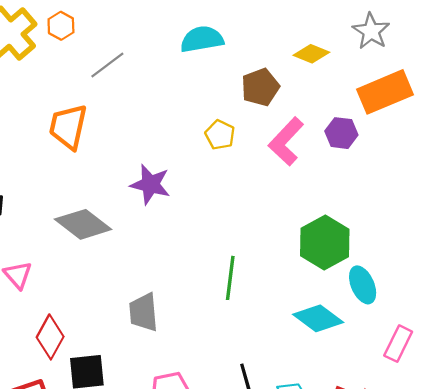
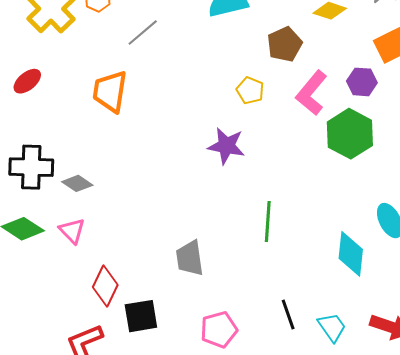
purple star: (150, 184) -> (226, 146), moved
gray diamond: (83, 224) -> (77, 183), moved, size x0.6
green hexagon: (325, 242) -> (350, 134), moved
cyan diamond: (318, 318) -> (351, 254), turned 63

